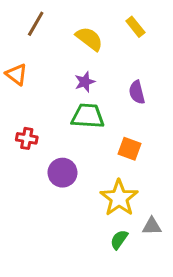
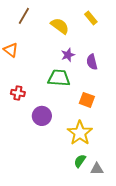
purple star: (85, 82) -> (68, 55), moved
gray triangle: (152, 226) -> (97, 169), moved

